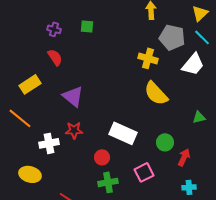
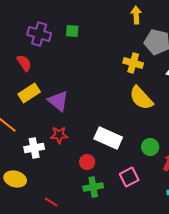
purple cross: (54, 29) -> (39, 34), size x1.6
red semicircle: (55, 57) -> (24, 63), moved
yellow rectangle: (30, 84) -> (29, 93), moved

